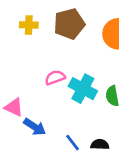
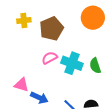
brown pentagon: (69, 24) -> (52, 29), moved

